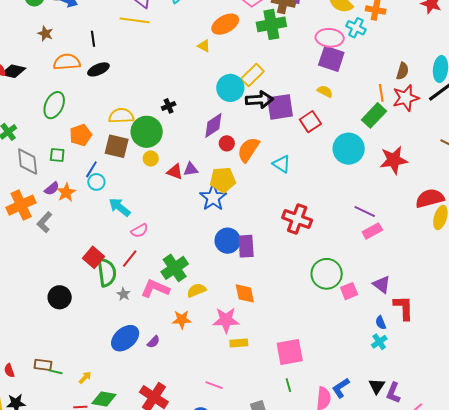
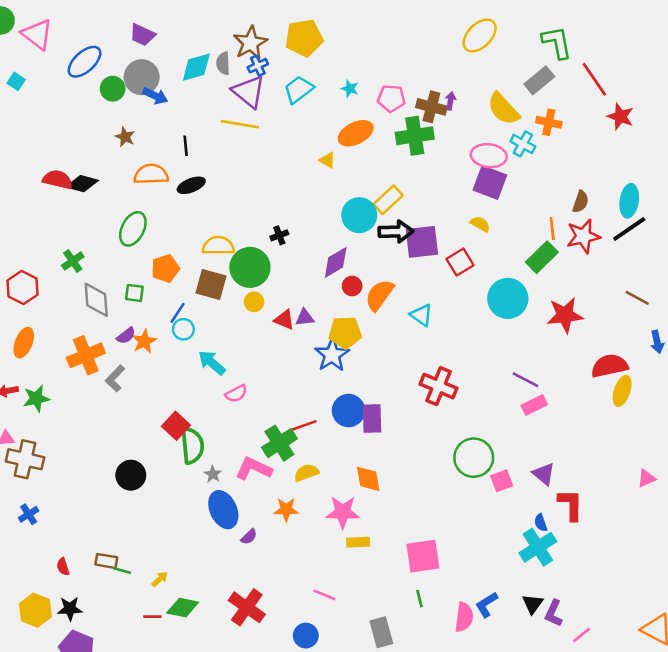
red line: (130, 259) -> (304, 425), moved, turned 30
blue ellipse: (125, 338) -> (223, 510), moved, turned -76
cyan cross: (379, 342) -> (538, 547), size x1.8

